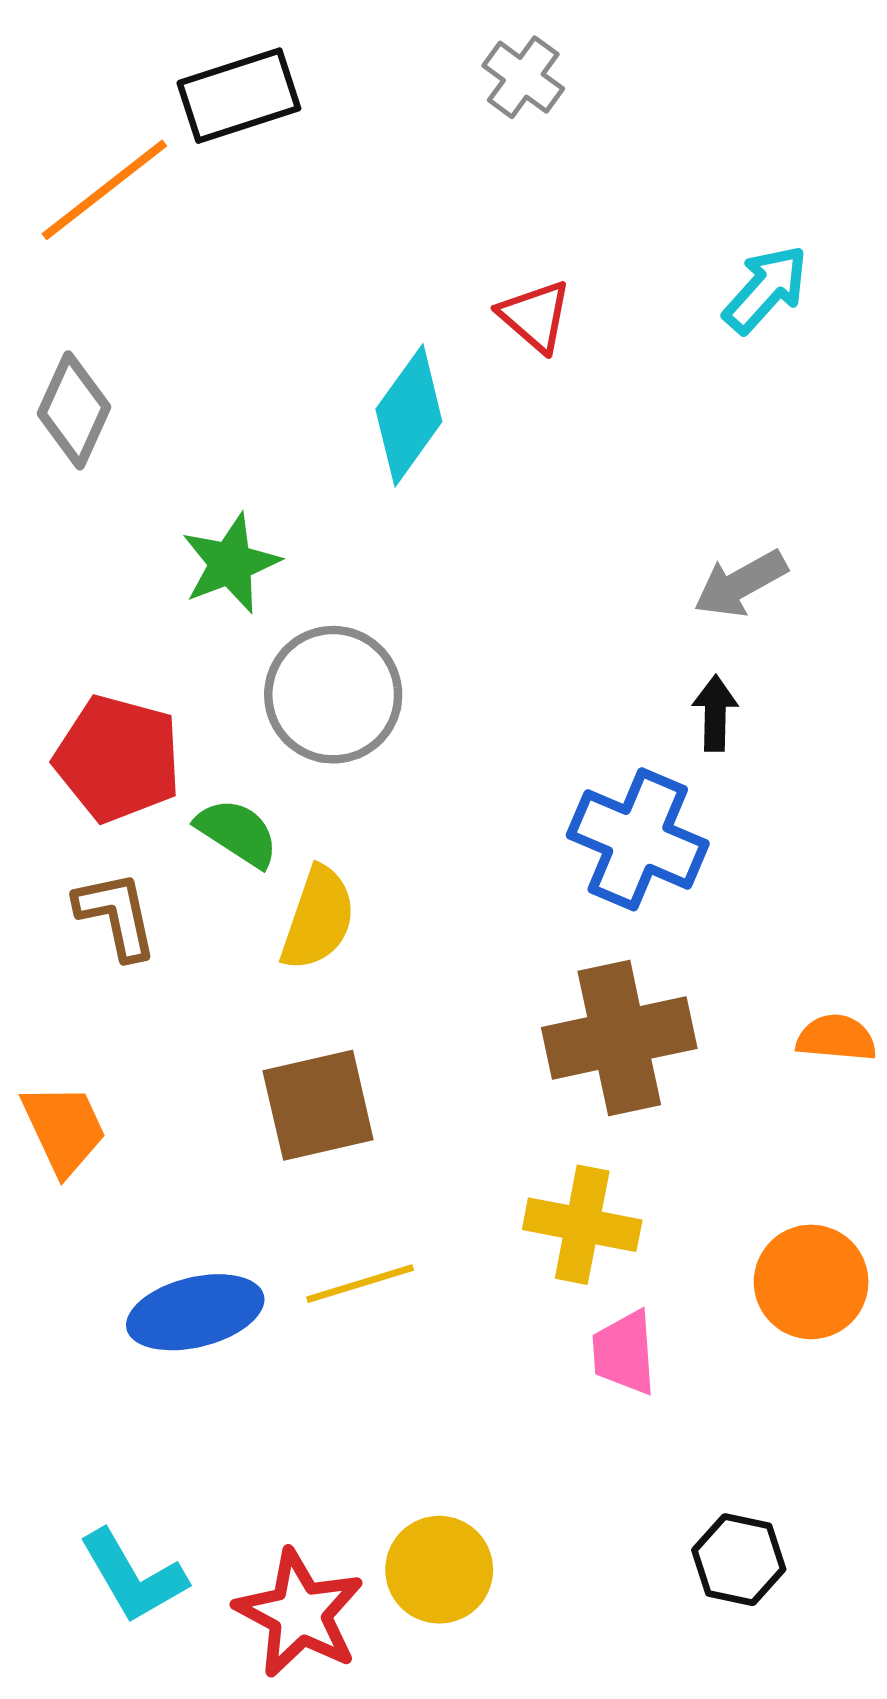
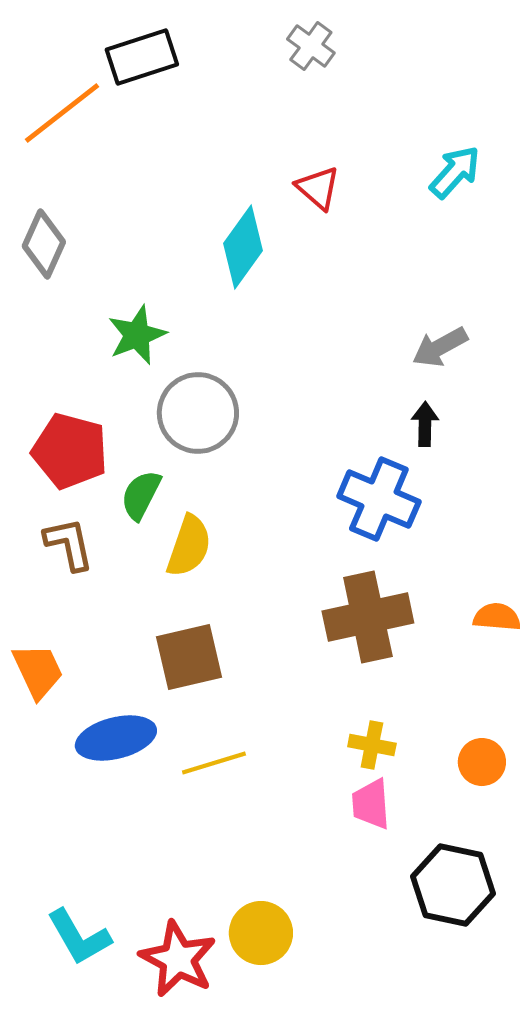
green semicircle: (237, 833) -> (141, 495), turned -96
yellow cross: (582, 1225) -> (372, 745), moved, size x0.7
orange circle: (811, 1282) -> (482, 762), size x0.7
blue ellipse: (195, 1312) -> (116, 738), moved
black hexagon: (739, 1560) -> (453, 885), moved, size x1.5

